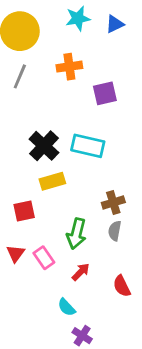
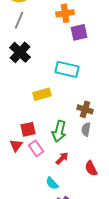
orange cross: (69, 67) -> (65, 13), moved
black cross: (44, 146) -> (20, 52), moved
brown cross: (113, 202) -> (85, 109), turned 35
red square: (24, 211) -> (28, 129), moved

